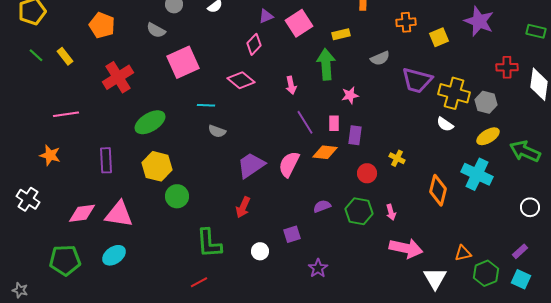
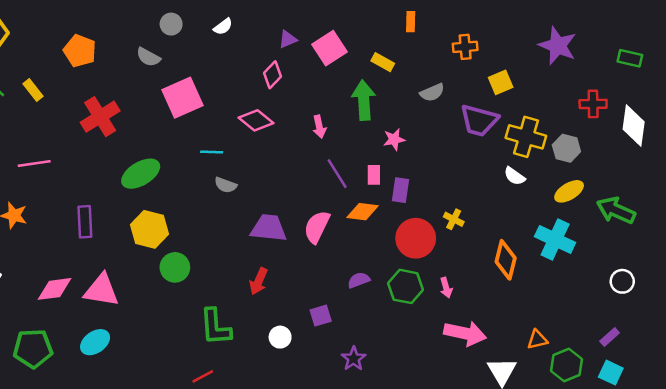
yellow rectangle: (341, 34) -> (383, 62), turned 42
yellow square: (439, 37) -> (501, 82), moved
purple trapezoid: (251, 165) -> (269, 228), turned 40
red circle: (367, 173) -> (416, 238), size x1.6

